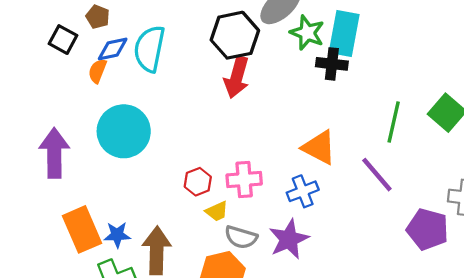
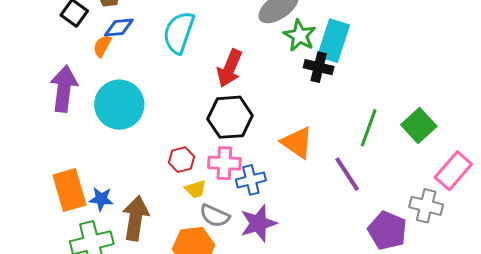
black hexagon: (235, 35) -> (230, 117), moved
cyan semicircle: (149, 49) -> (179, 32), moved
purple arrow: (54, 153) -> (64, 89), moved
blue cross: (303, 191) -> (251, 180), moved

